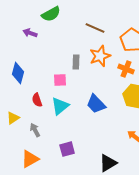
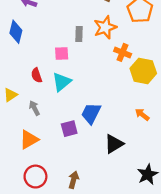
orange cross: (126, 69) -> (123, 52), moved
blue diamond: (18, 73) -> (16, 32), moved
blue trapezoid: (96, 104) -> (91, 113), moved, turned 70

